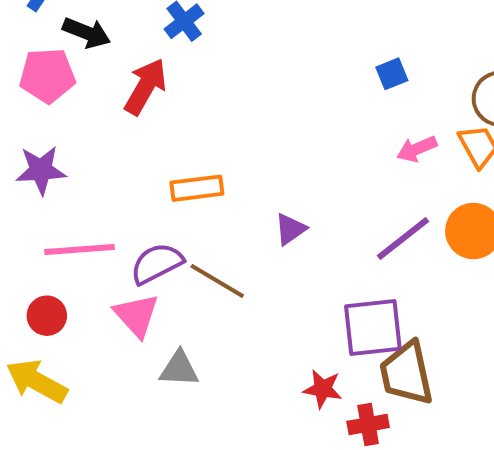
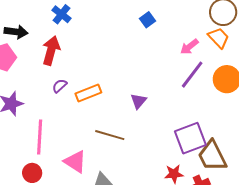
blue square: (392, 74) -> (147, 20), moved
purple line: (403, 238) -> (192, 75), moved
pink line: (79, 249) -> (40, 137), turned -68
purple semicircle: (157, 263) -> (60, 86), moved, size x0.6

